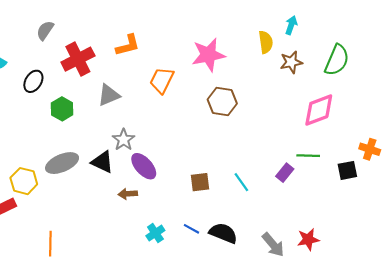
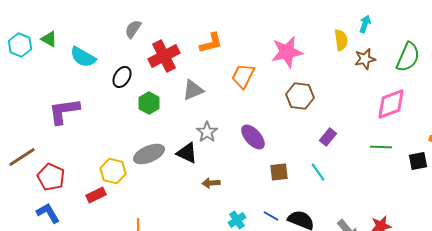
purple ellipse: (144, 166) -> (253, 137), moved
purple rectangle: (285, 173) -> (328, 137), moved

